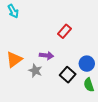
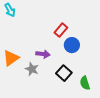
blue circle: (87, 64) -> (72, 45), moved

